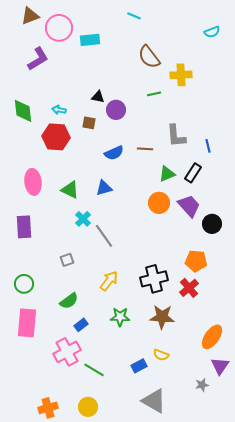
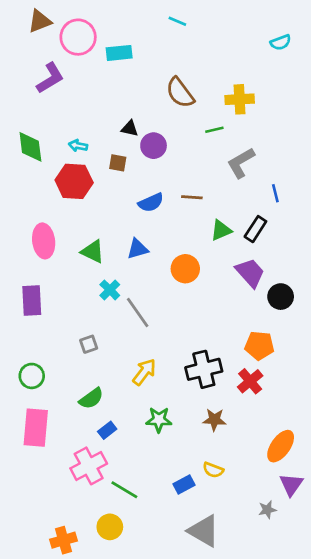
brown semicircle: (149, 57) -> (180, 93), moved
green line: (154, 94) -> (214, 130), moved
gray L-shape: (176, 136) -> (241, 163), moved, turned 65
orange circle: (159, 203) -> (185, 269), moved
brown star: (162, 317) -> (214, 420), size x0.7
yellow circle: (88, 407) -> (110, 527), moved

